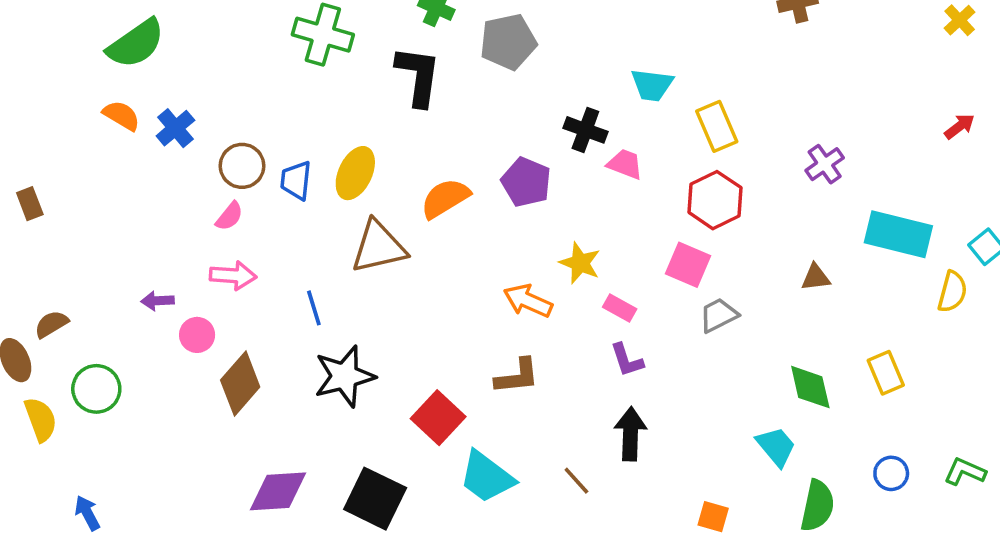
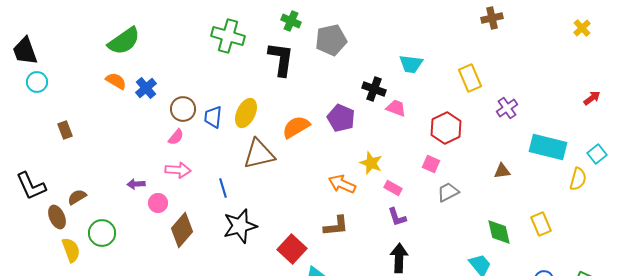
yellow rectangle: (717, 126) -> (470, 78), moved
red arrow: (960, 126) -> (592, 98), moved
pink square: (688, 265) -> (431, 164), size x0.7

